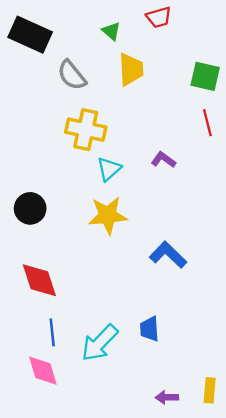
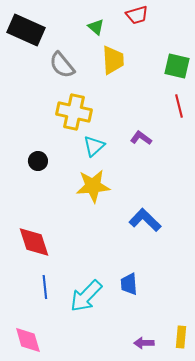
black circle: (30, 208) -> (38, 161), moved, size x0.7
pink diamond: (43, 371) -> (28, 340), moved

